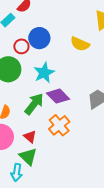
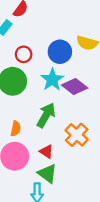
blue circle: (39, 38) -> (60, 52), moved
purple diamond: (58, 96) -> (75, 86), moved

